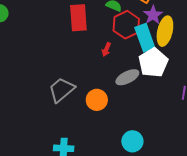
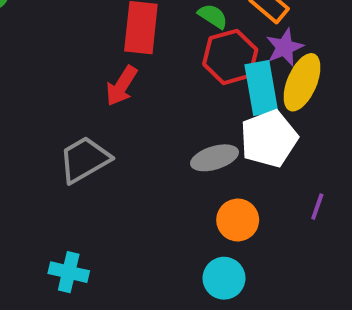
red arrow: (106, 49) -> (121, 86), moved, size x1.5
orange circle: (97, 100) -> (238, 220), moved
cyan circle: (132, 141) -> (224, 278), moved

